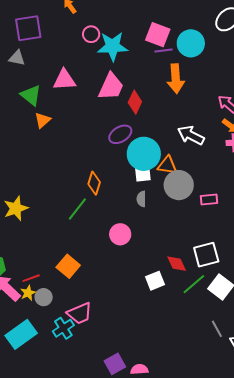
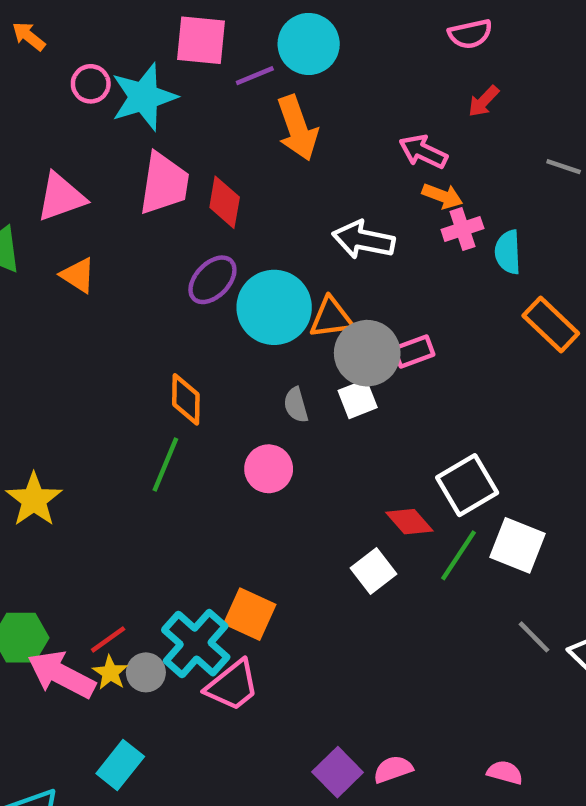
pink square: (158, 35) -> (201, 40), moved
orange triangle: (42, 120) -> (78, 275), moved, turned -30
white square: (143, 174) -> (358, 399), moved
pink rectangle: (209, 199) -> (414, 351), moved
pink circle: (120, 234) -> (269, 469), moved
orange square: (68, 266) -> (250, 614), moved
cyan cross: (63, 328) -> (196, 644), moved, size x1.4
cyan rectangle: (21, 334) -> (120, 765), size x0.7

